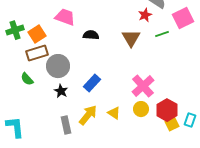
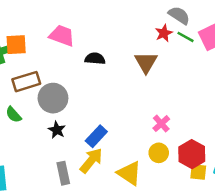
orange square: (37, 34) -> (16, 45), moved, turned 30
green line: (162, 34) -> (185, 37), moved, turned 48
blue rectangle: (92, 83) -> (96, 136), moved
pink cross: (143, 86) -> (161, 124), size x0.6
yellow triangle: (114, 113) -> (129, 173), moved, size x1.5
yellow square: (172, 124) -> (198, 172), turned 32

